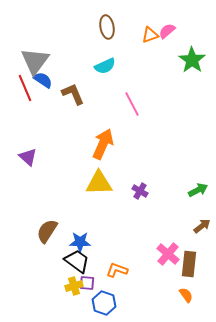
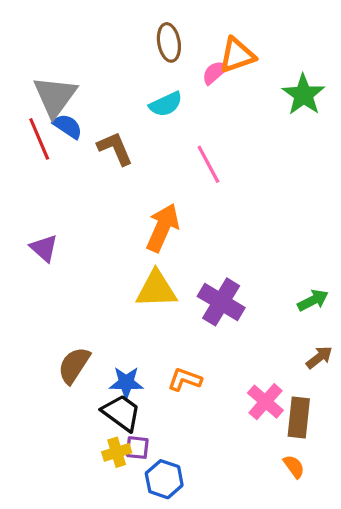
pink semicircle: (167, 31) -> (215, 73), moved
orange triangle: (150, 35) -> (237, 55), size x1.4
purple cross: (140, 191) -> (221, 302), size x1.8
orange L-shape: (117, 270) -> (185, 380), moved

